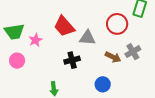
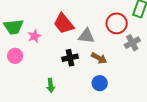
gray cross: (133, 52) -> (132, 43), moved
brown arrow: (113, 57) -> (99, 58), moved

